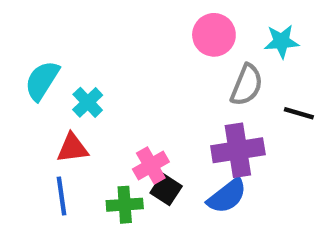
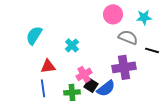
gray semicircle: (247, 85) -> (128, 37), turned -90
cyan cross: (88, 102) -> (72, 45), moved
blue semicircle: (227, 196) -> (106, 88), moved

